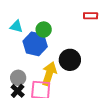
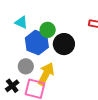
black circle: (70, 60) -> (64, 44), moved
gray circle: (18, 78) -> (26, 66), moved

